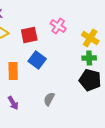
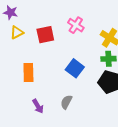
blue square: (37, 60) -> (75, 68), moved
purple arrow: (13, 103) -> (38, 106), moved

